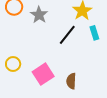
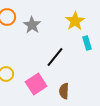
black line: (67, 35) -> (55, 57), moved

